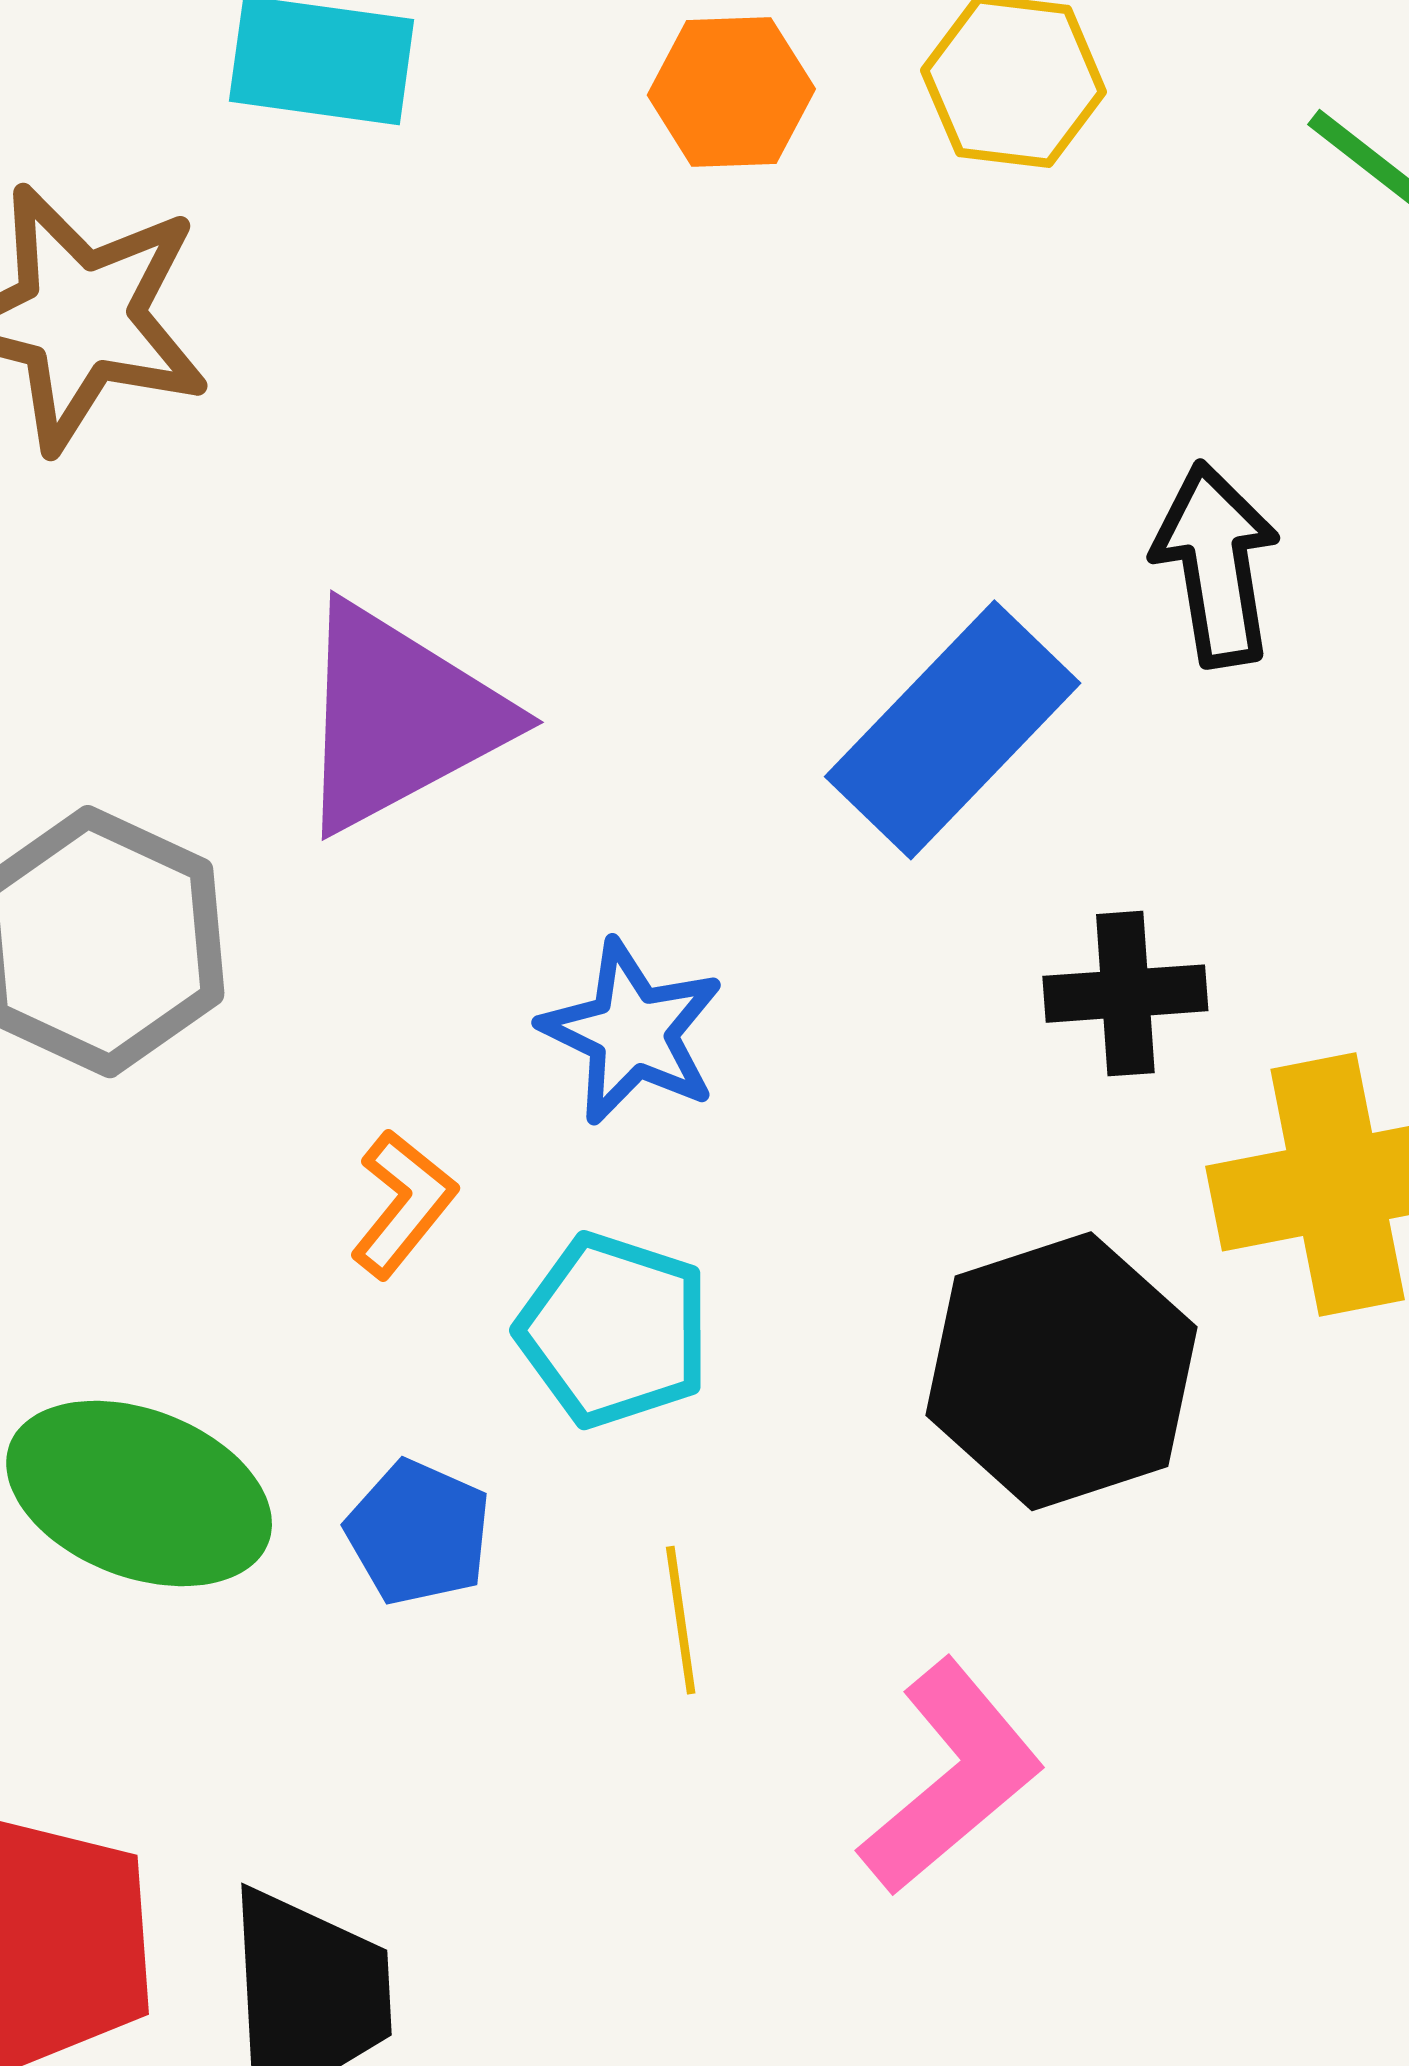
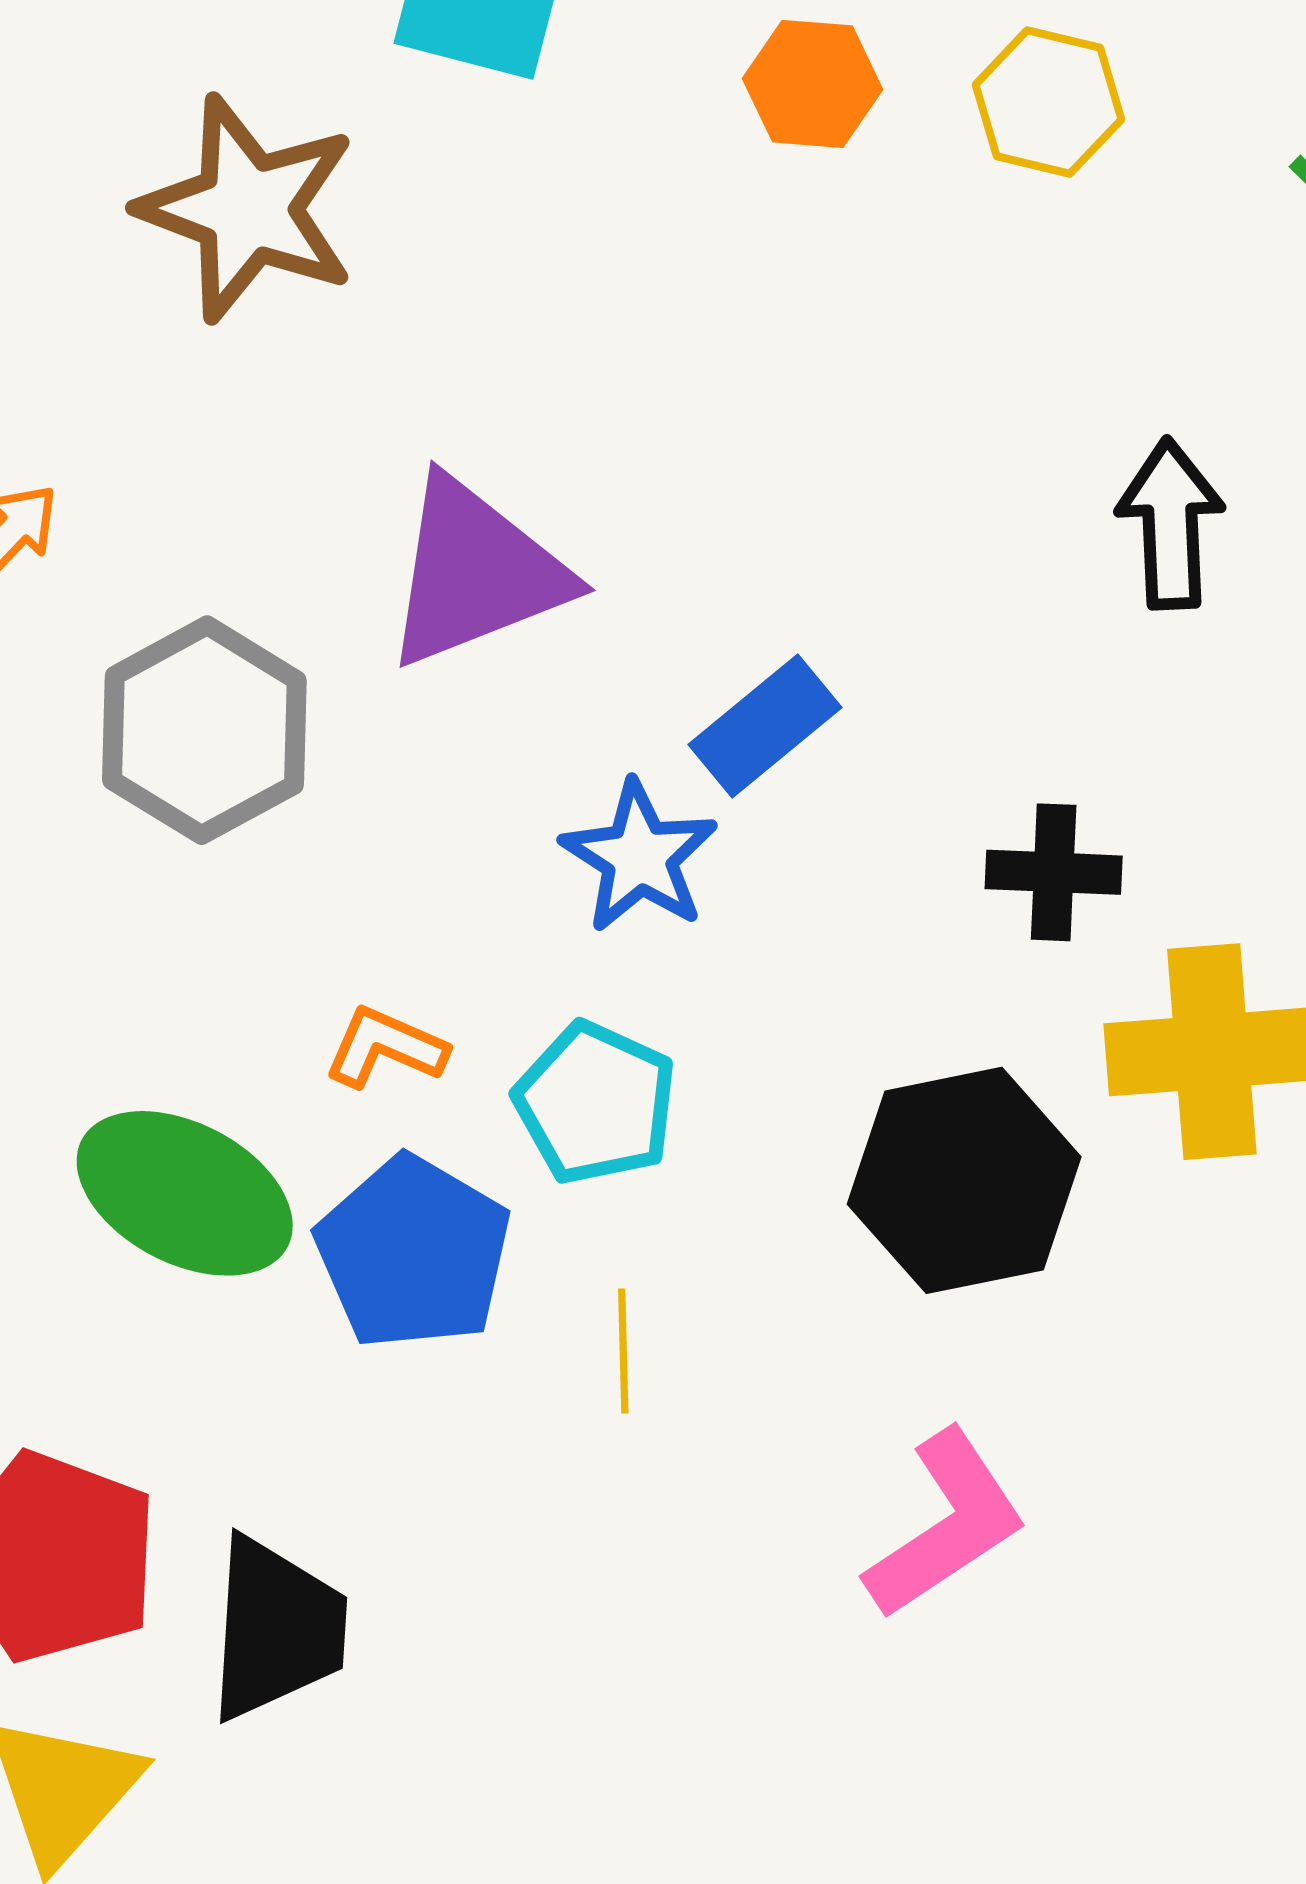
blue rectangle: (953, 730) -> (765, 726), moved, size x0.7
orange L-shape: (403, 1204) -> (385, 1047), moved, turned -112
blue pentagon: (418, 1533) -> (413, 1253), size x1.6
pink L-shape: (951, 1777) -> (946, 1525), moved

